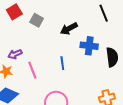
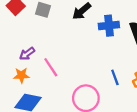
blue line: (62, 63) -> (115, 77), moved

